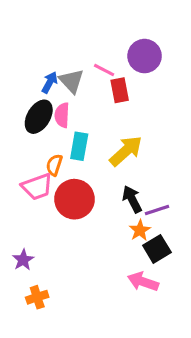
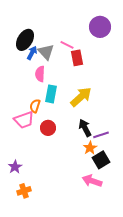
purple circle: (145, 56) -> (100, 27), moved
black ellipse: (39, 117) -> (25, 40), moved
red circle: (74, 199) -> (48, 128), size x0.6

